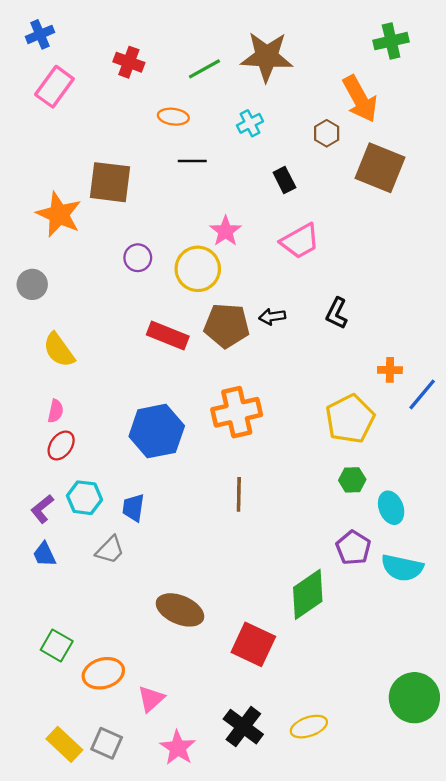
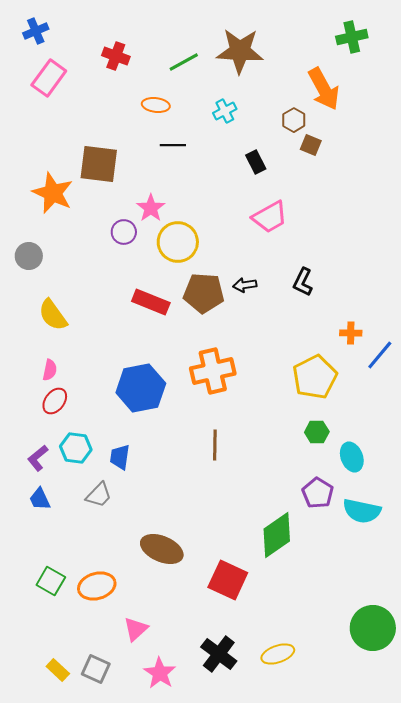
brown square: (380, 168) -> (311, 145), moved, size x0.5
pink star: (226, 231) -> (151, 208), moved
orange ellipse: (103, 673) -> (97, 586), moved
yellow rectangle: (64, 744) -> (58, 670), size x0.7

